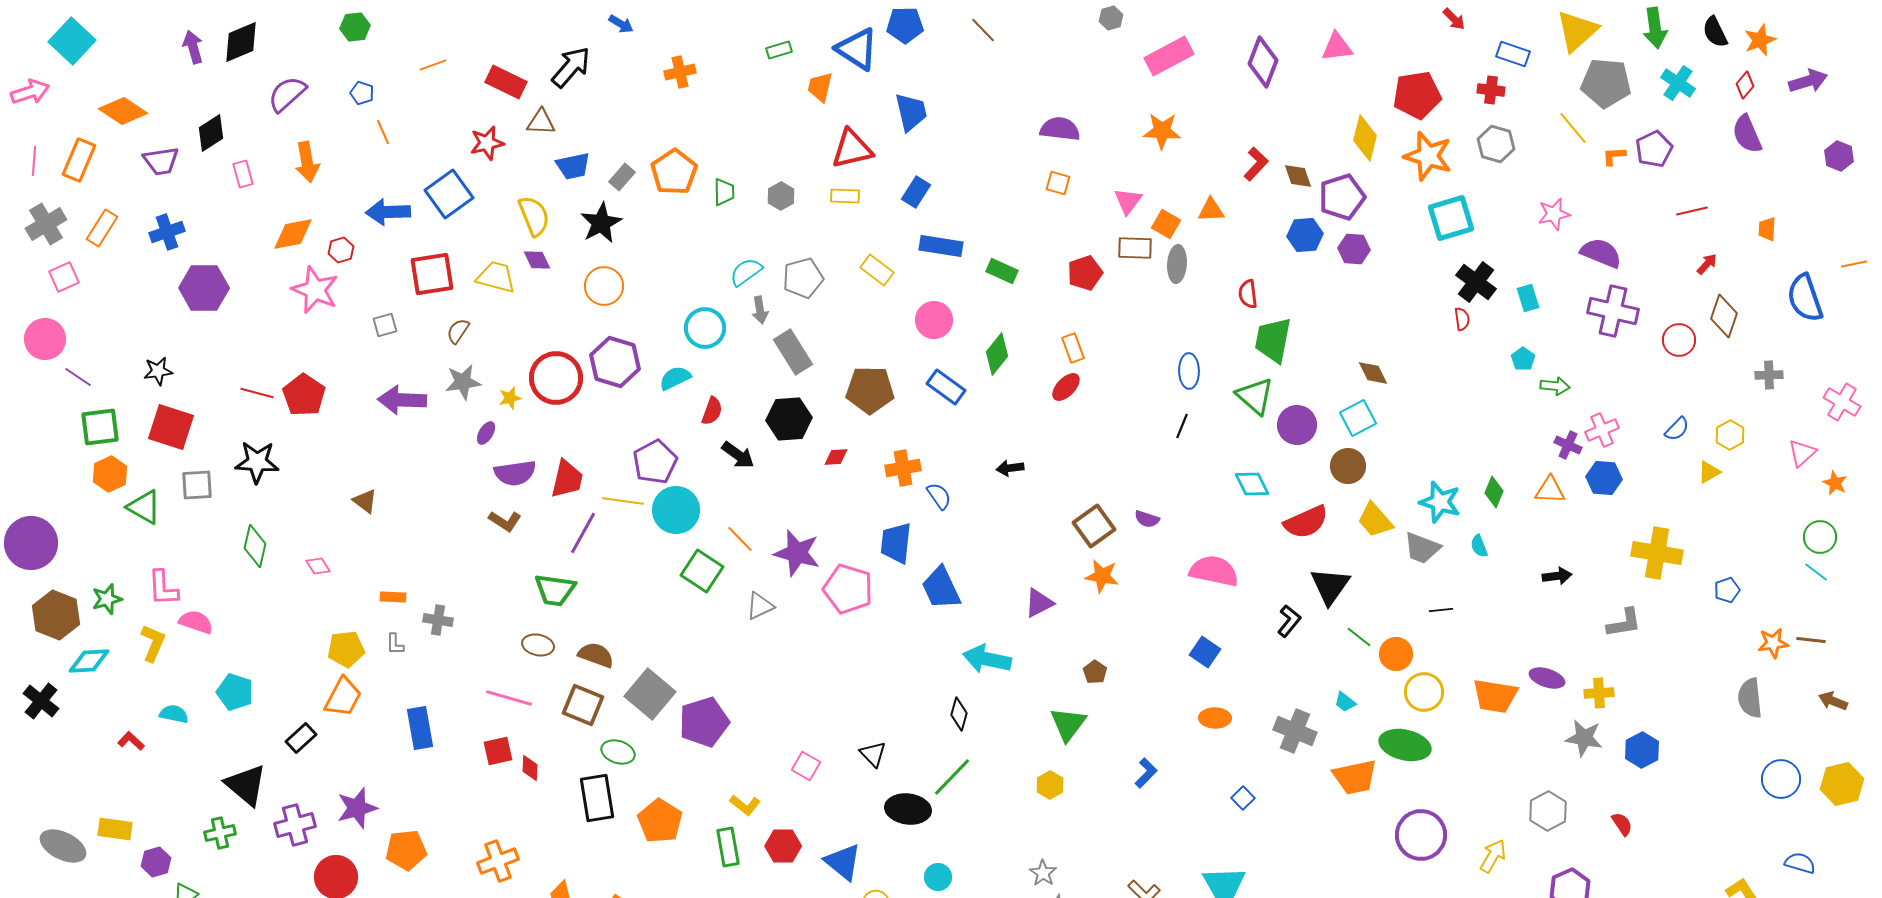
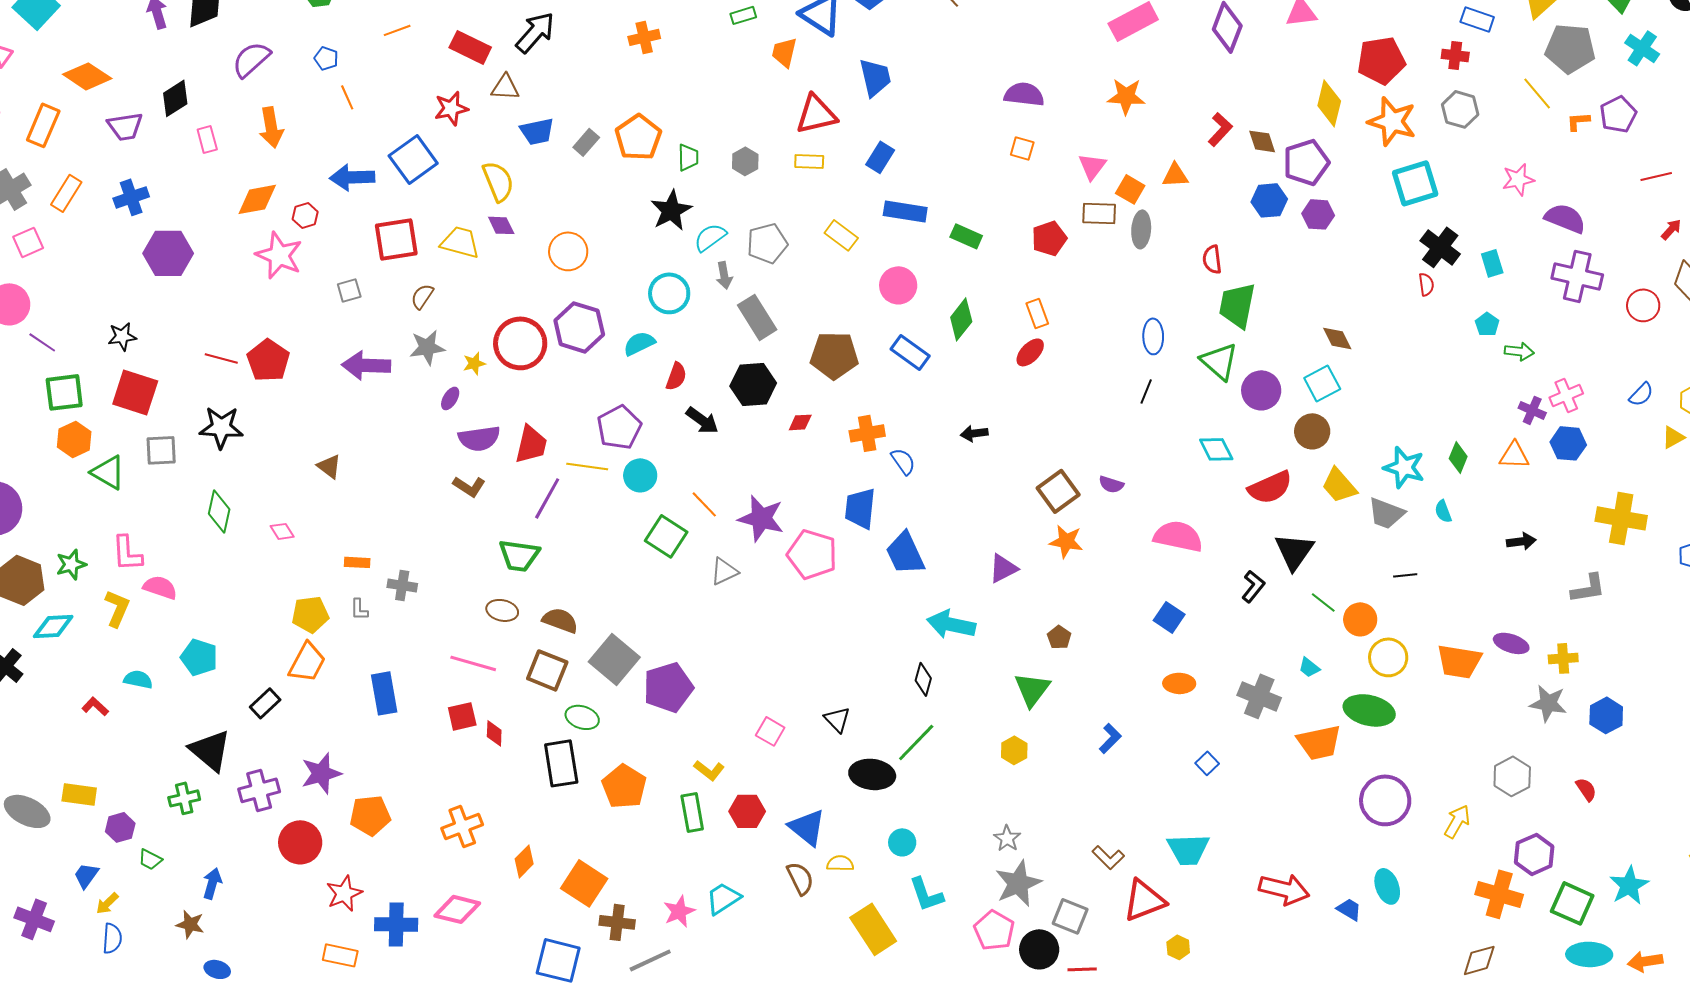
black star: (601, 223) -> (671, 210), moved
cyan circle: (676, 510) -> (640, 475), size x0.7

